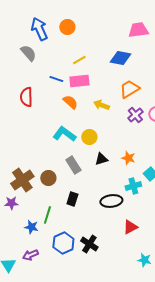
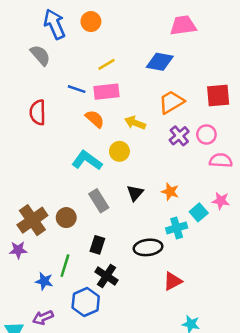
yellow circle: (89, 137) -> (119, 151), moved
black triangle: (101, 159) -> (135, 193), turned -32
black cross: (89, 244) -> (106, 276), moved

